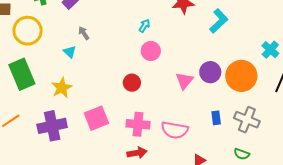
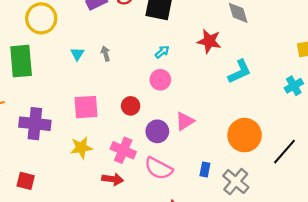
gray arrow: (84, 33) -> (106, 54), moved
cyan cross: (270, 50) -> (294, 86), moved
purple circle: (210, 72) -> (157, 131), moved
yellow star: (62, 88) -> (81, 148), moved
pink square: (96, 118) -> (86, 107), moved

